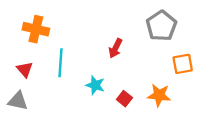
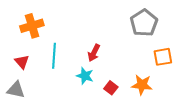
orange cross: (36, 29) -> (32, 26), turned -30
red arrow: (115, 48) -> (94, 53), moved

